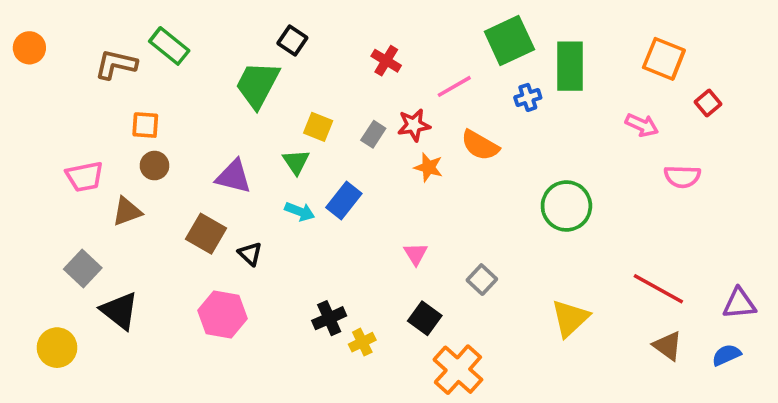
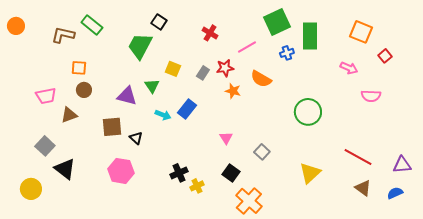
green triangle: (296, 162) -> (152, 86), moved
brown square: (206, 234) -> (112, 127), turned -35

